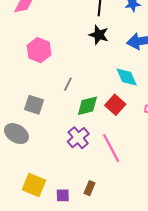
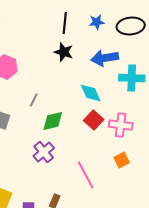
red square: (115, 105) -> (94, 120), moved
pink line: (111, 148) -> (86, 175), moved

